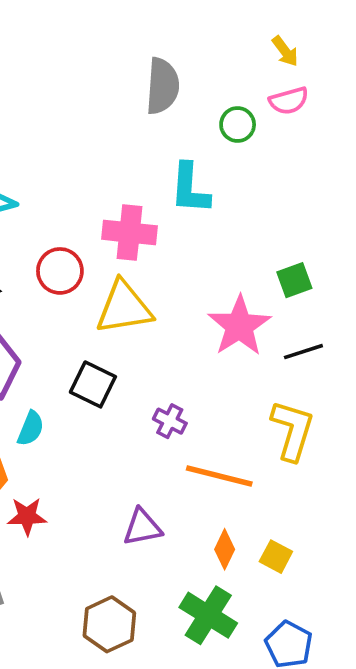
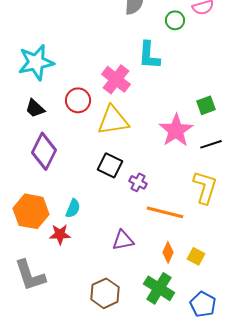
pink cross: (130, 233) -> (116, 79), turned 32
black square: (93, 384) -> (110, 165), moved
cyan semicircle: (31, 428) -> (73, 208), moved

